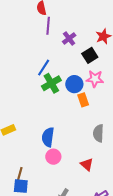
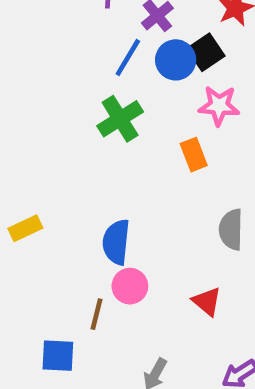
blue line: (44, 68) -> (128, 58), moved
blue circle: (74, 84) -> (176, 60), moved
brown line: (20, 174) -> (96, 314), moved

